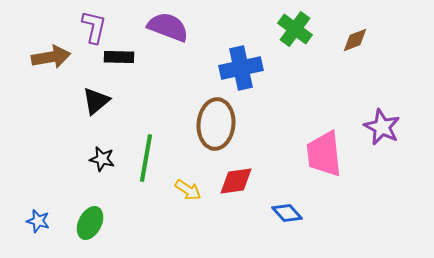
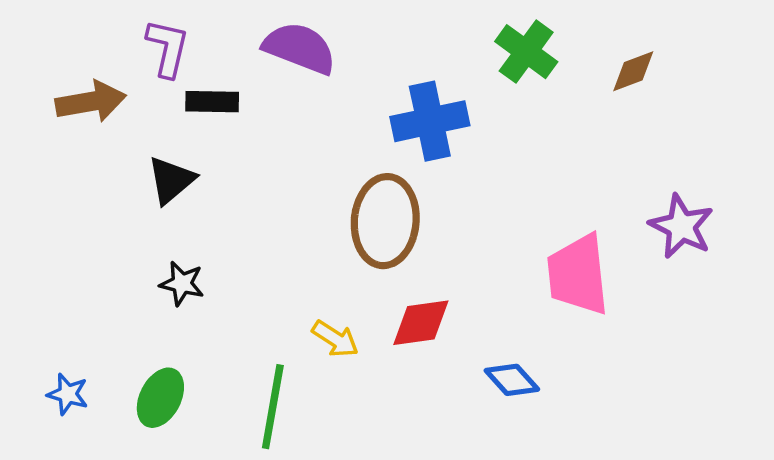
green line: (146, 158) -> (273, 407), moved

